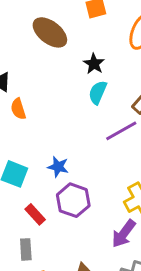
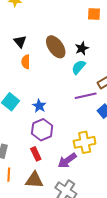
brown ellipse: (50, 32) -> (56, 47), moved
red rectangle: (35, 214) -> (36, 154), moved

